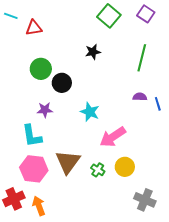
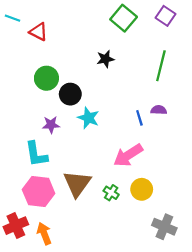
red triangle: (34, 28) -> (39, 32), turned 36
blue line: (158, 104) -> (139, 118), moved
cyan star: (90, 112) -> (88, 118), moved

